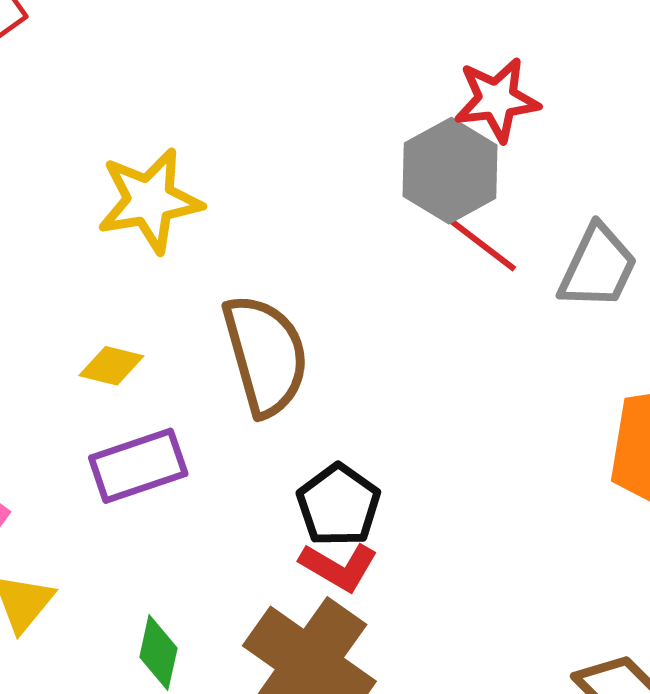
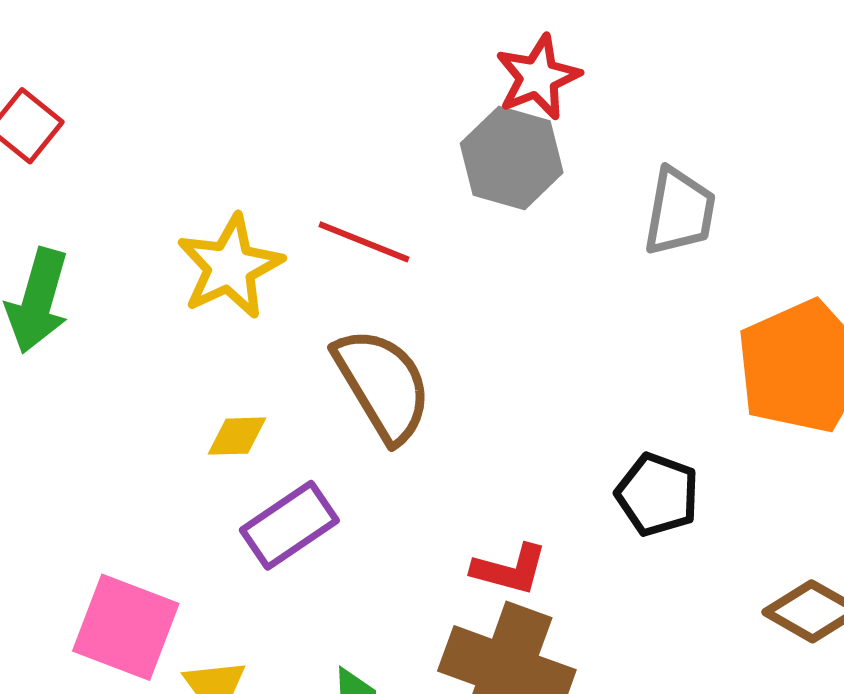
red line: (476, 240) -> (364, 242), moved
black pentagon: (339, 505) -> (657, 495), moved

